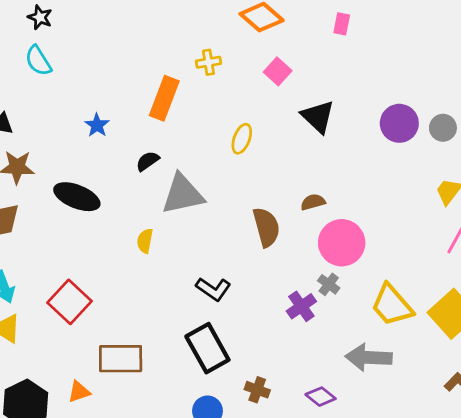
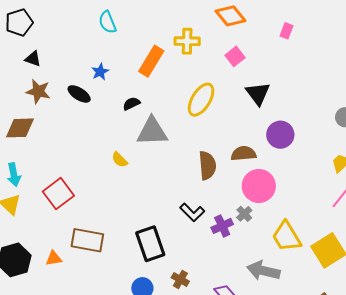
cyan semicircle: (38, 61) -> (107, 22), moved
yellow cross: (208, 62) -> (187, 41), size x1.4
purple circle: (399, 123) -> (280, 135), moved
yellow ellipse: (242, 139) -> (201, 100), size x1.6
black ellipse: (77, 197) -> (79, 94), moved, size x0.7
brown semicircle: (313, 202) -> (244, 154), size x1.4
yellow semicircle: (145, 241) -> (120, 160), turned -66
black L-shape: (213, 289) -> (192, 212), moved

